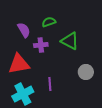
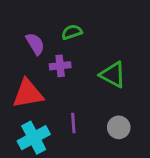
green triangle: (70, 41) -> (113, 75), moved
gray circle: (86, 72) -> (119, 127), moved

